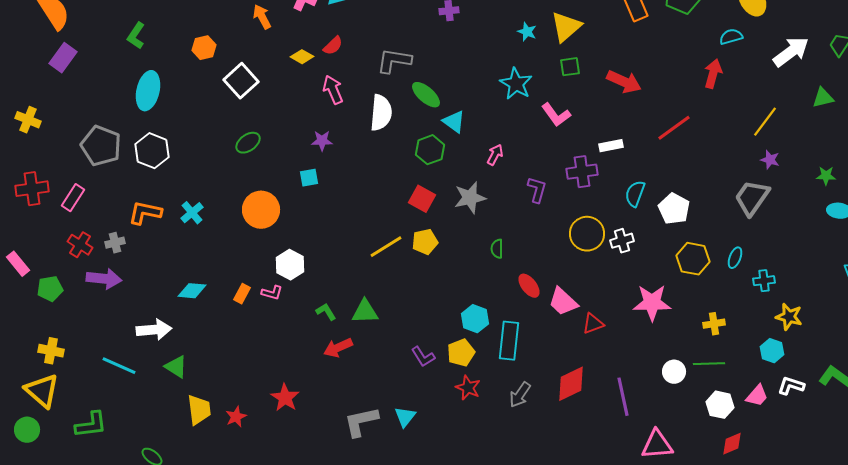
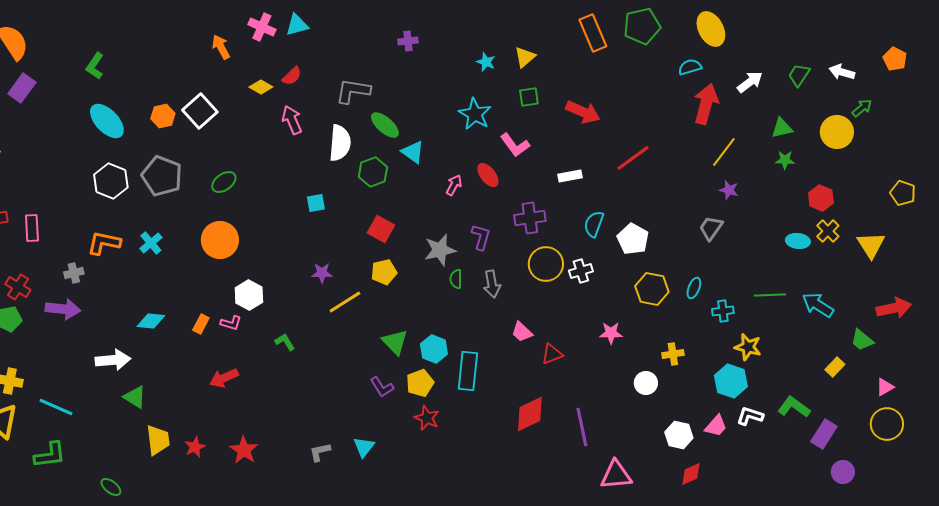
yellow triangle: (566, 27) -> (525, 57), size x0.7
orange hexagon: (204, 48) -> (163, 116), moved
white arrow: (791, 52) -> (750, 82), size x0.7
red arrow: (713, 74) -> (706, 104), moved, size x1.4
cyan ellipse: (148, 91) -> (107, 121), turned -57
purple star: (322, 141) -> (322, 273), moved
green ellipse: (248, 143) -> (224, 182), moved
gray pentagon: (101, 146) -> (162, 176), moved
green hexagon: (430, 150) -> (373, 172), moved
purple cross: (582, 172) -> (530, 218), moved
green star: (826, 176) -> (785, 160), moved
cyan square: (309, 178) -> (316, 203), moved
purple L-shape: (537, 190) -> (481, 237), moved
pink rectangle: (73, 198) -> (32, 228), turned -36
gray star: (470, 198) -> (440, 250), moved
gray trapezoid: (752, 198) -> (711, 228), size x0.7
red cross: (80, 245) -> (18, 287), moved
yellow line: (386, 247) -> (345, 302), moved
red ellipse: (529, 286) -> (488, 175), moved
pink trapezoid: (563, 302) -> (522, 332), size x0.7
pink star: (652, 303) -> (611, 333), size x0.6
green triangle: (365, 312) -> (395, 342), moved, turned 48
red arrow: (338, 348) -> (224, 378), moved
cyan hexagon: (772, 351) -> (731, 381), size x1.4
green line: (709, 364) -> (770, 295), moved
cyan line: (119, 366) -> (56, 407), moved
white circle: (674, 372) -> (646, 383), moved
gray arrow: (520, 395) -> (492, 284), moved, turned -44
red star: (285, 398) -> (244, 450), moved
gray L-shape: (361, 422) -> (320, 452), size x0.6

